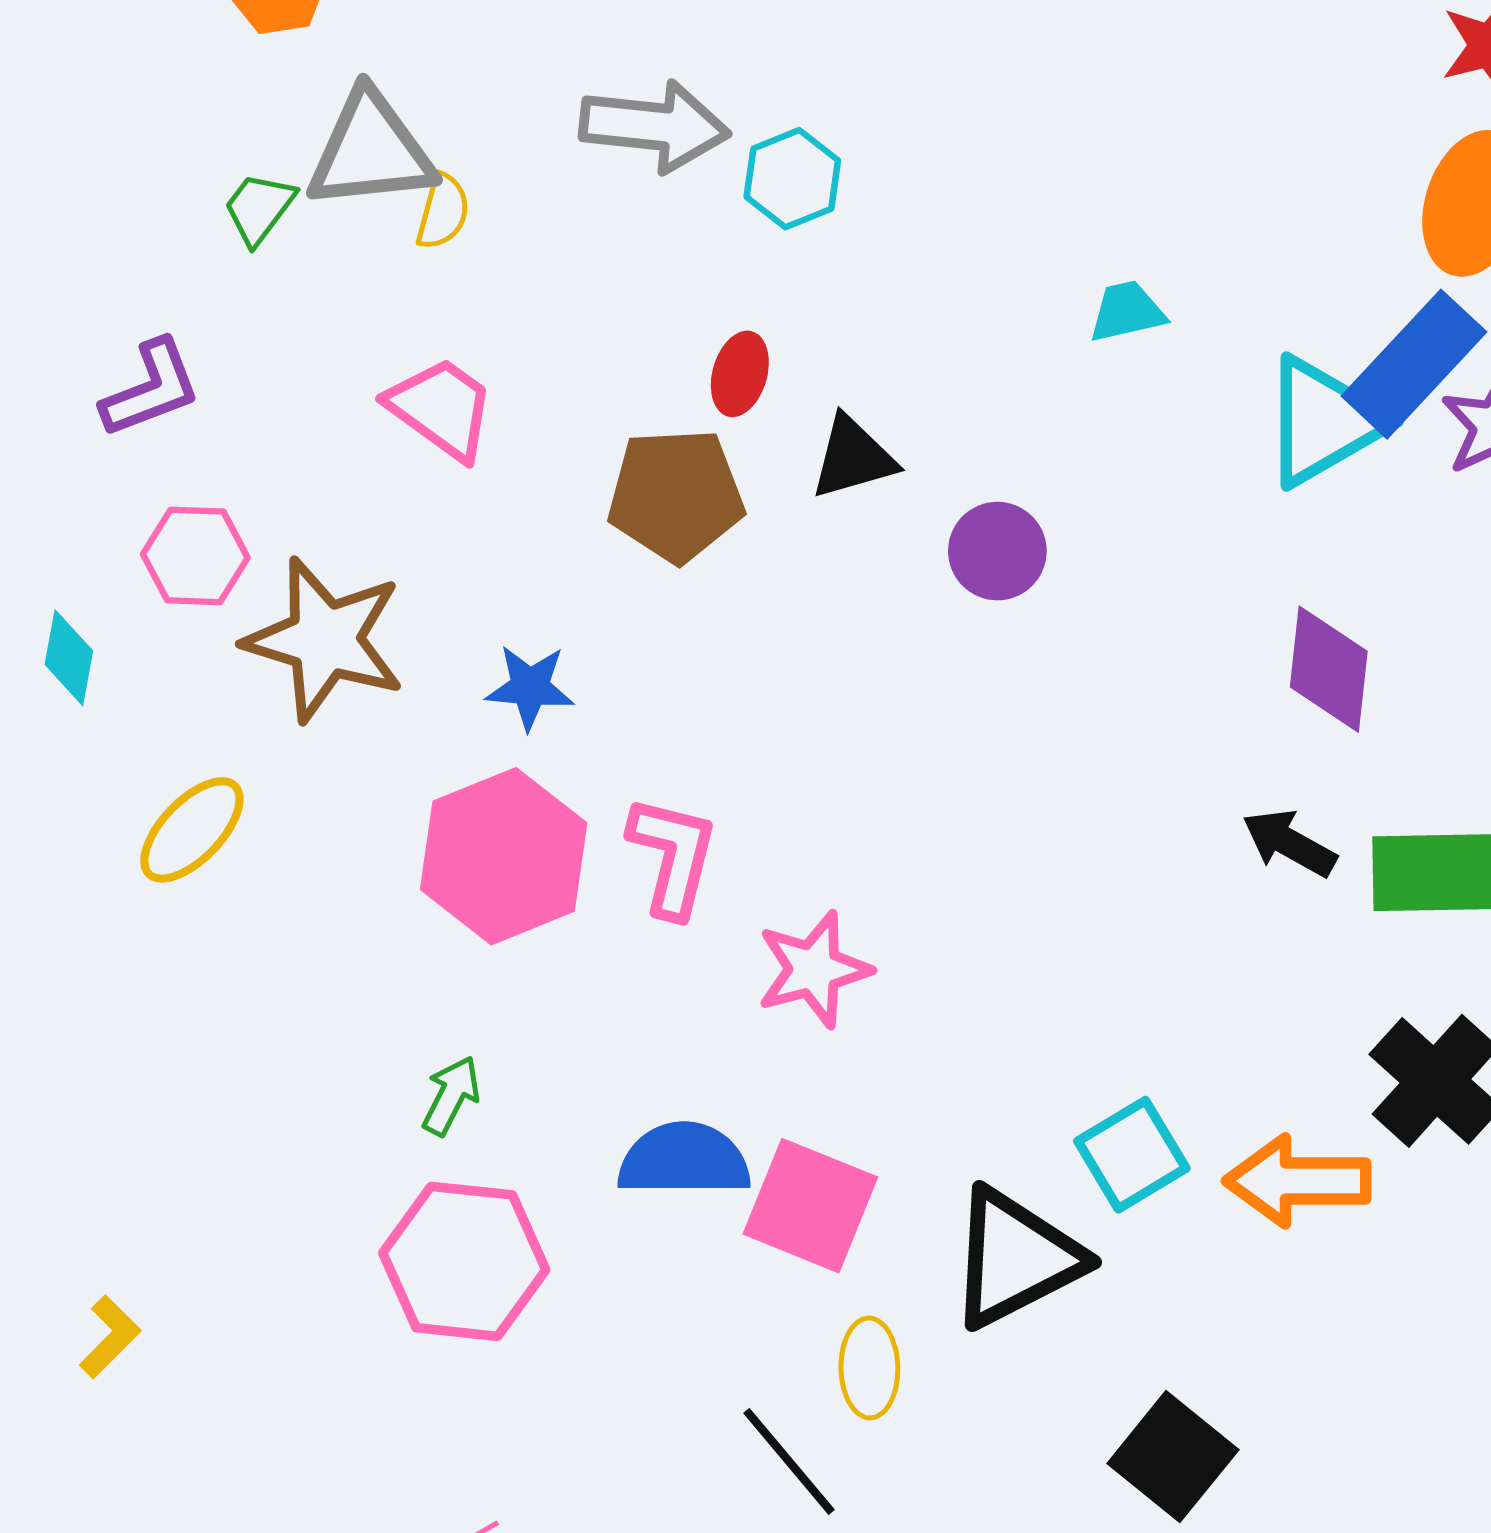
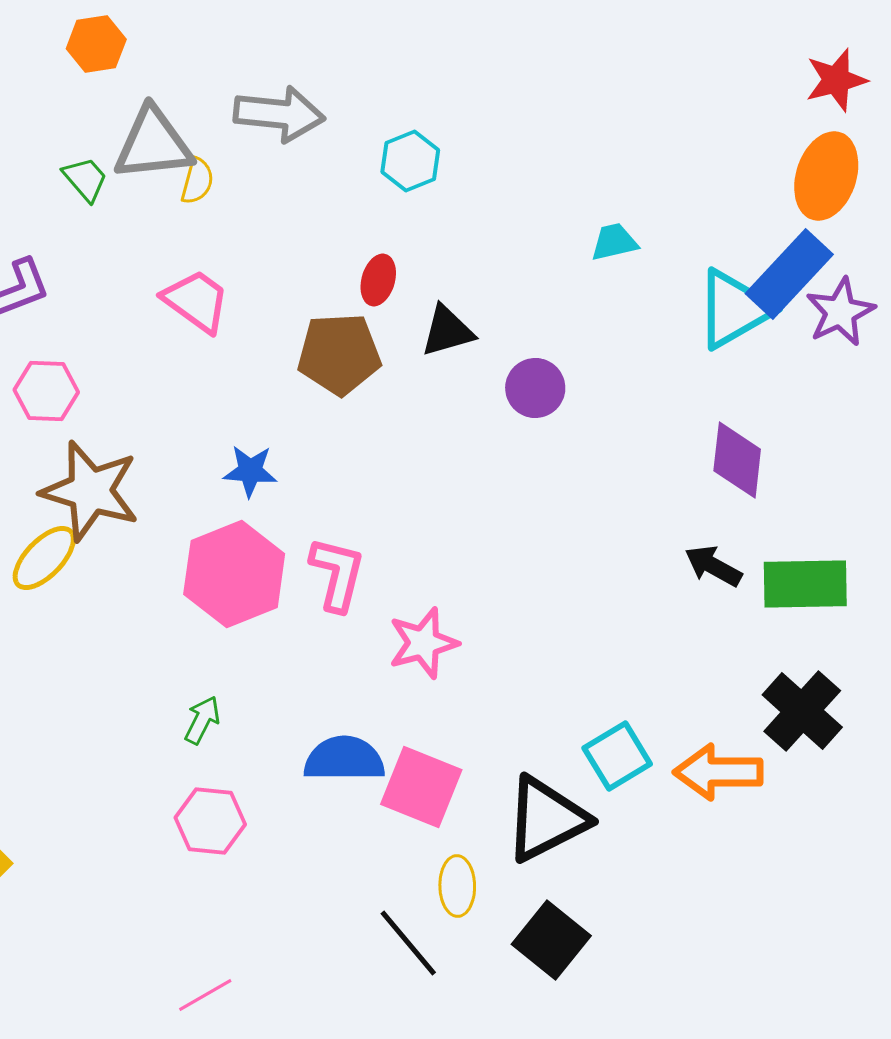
gray arrow: (655, 126) -> (279, 114), moved
green trapezoid: (259, 208) -> (85, 179), turned 102
brown star: (325, 640) -> (90, 491), moved
pink hexagon: (464, 1261) -> (210, 821), size x0.7
black square: (1173, 1457) -> (551, 940), moved

